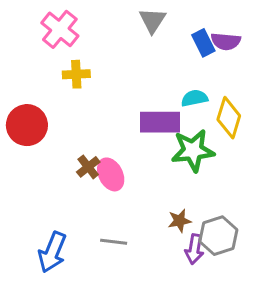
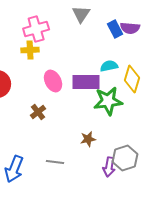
pink cross: (60, 29) -> (36, 29), moved, turned 35
pink ellipse: (111, 174) -> (53, 81), moved
brown star: (179, 221) -> (88, 139), moved

